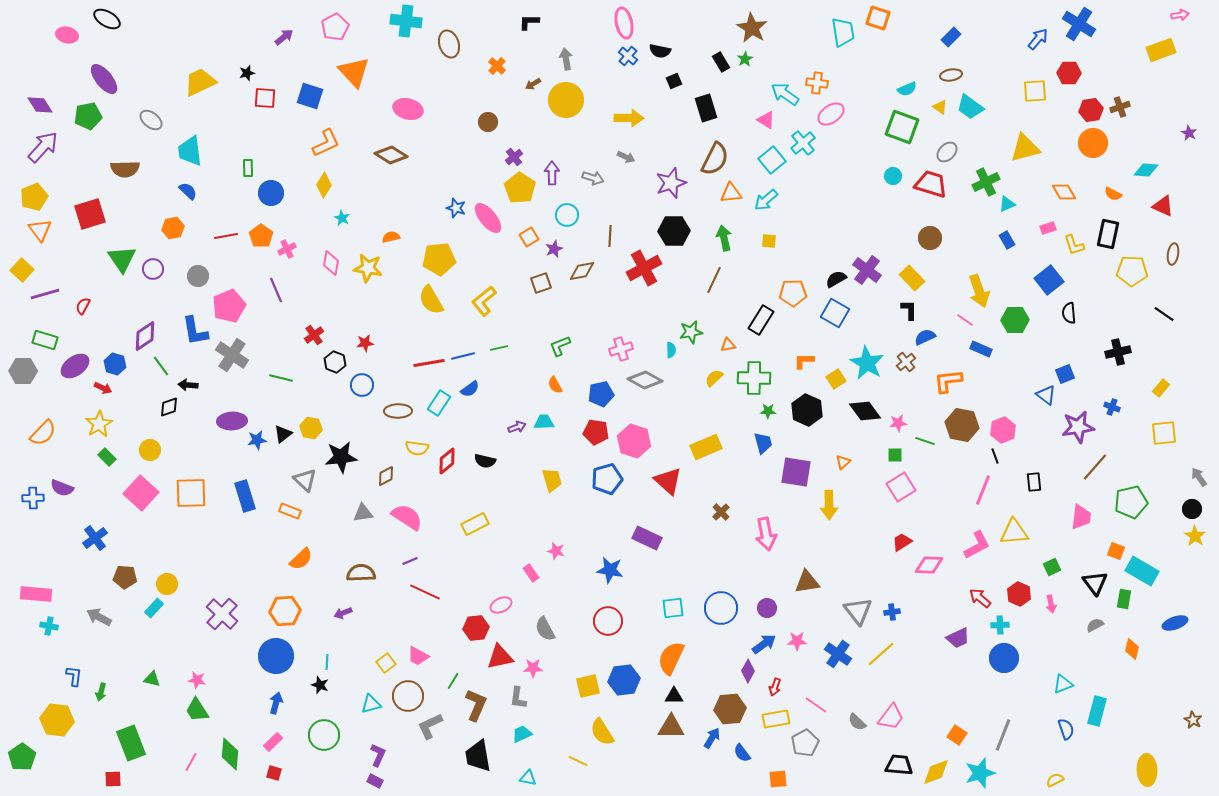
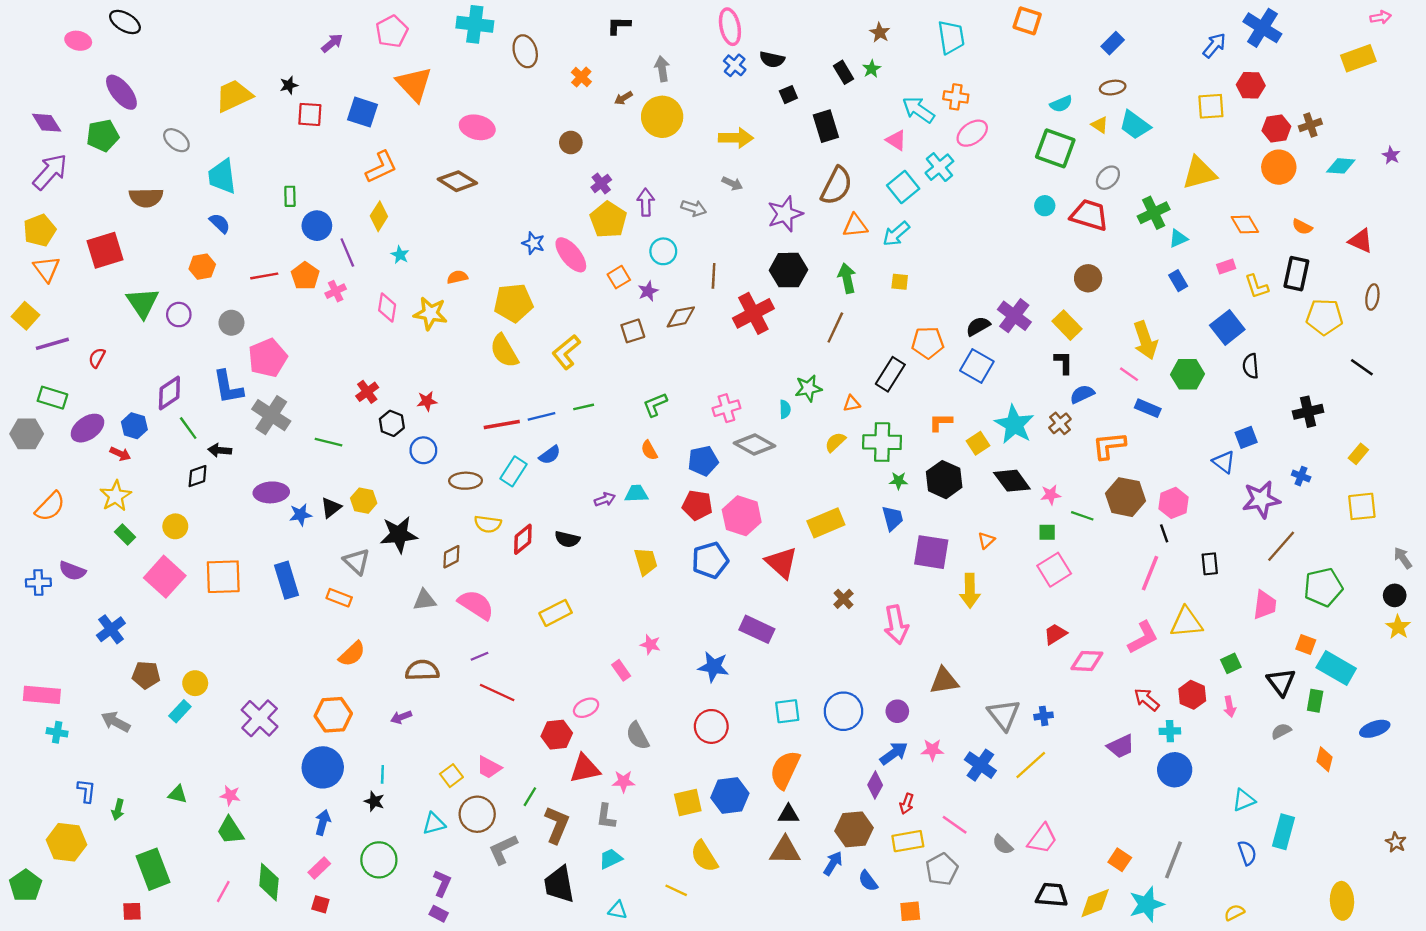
brown star: (752, 28) -> (880, 33), size x0.6
cyan trapezoid: (843, 32) -> (951, 37), moved
cyan diamond: (1146, 170) -> (1341, 166), moved
purple line: (276, 290) -> (347, 253), moved

